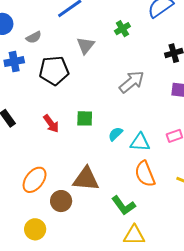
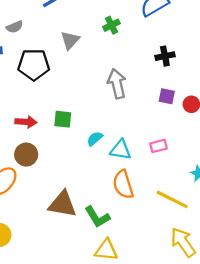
gray arrow: (132, 82) -> (117, 84), turned -68
red arrow: (51, 124) -> (26, 122), turned -54
brown triangle: (86, 179) -> (62, 204), moved
brown circle: (61, 201) -> (26, 155), moved

